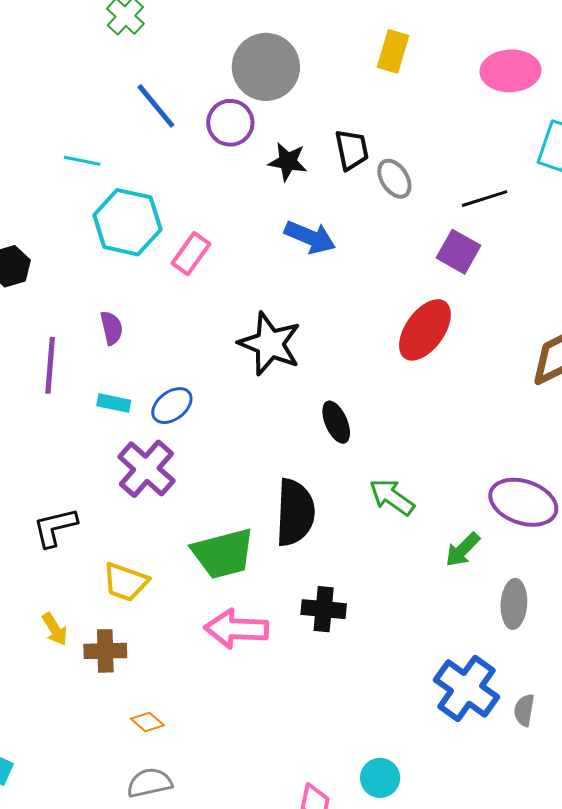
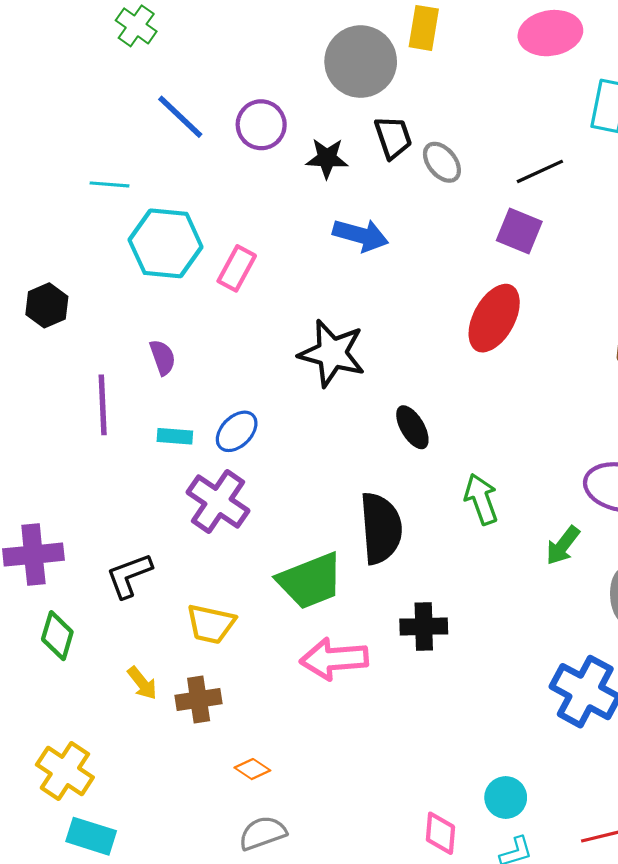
gray circle: (266, 67) -> (361, 62), moved
green arrow: (392, 497) -> (481, 499), turned 42

